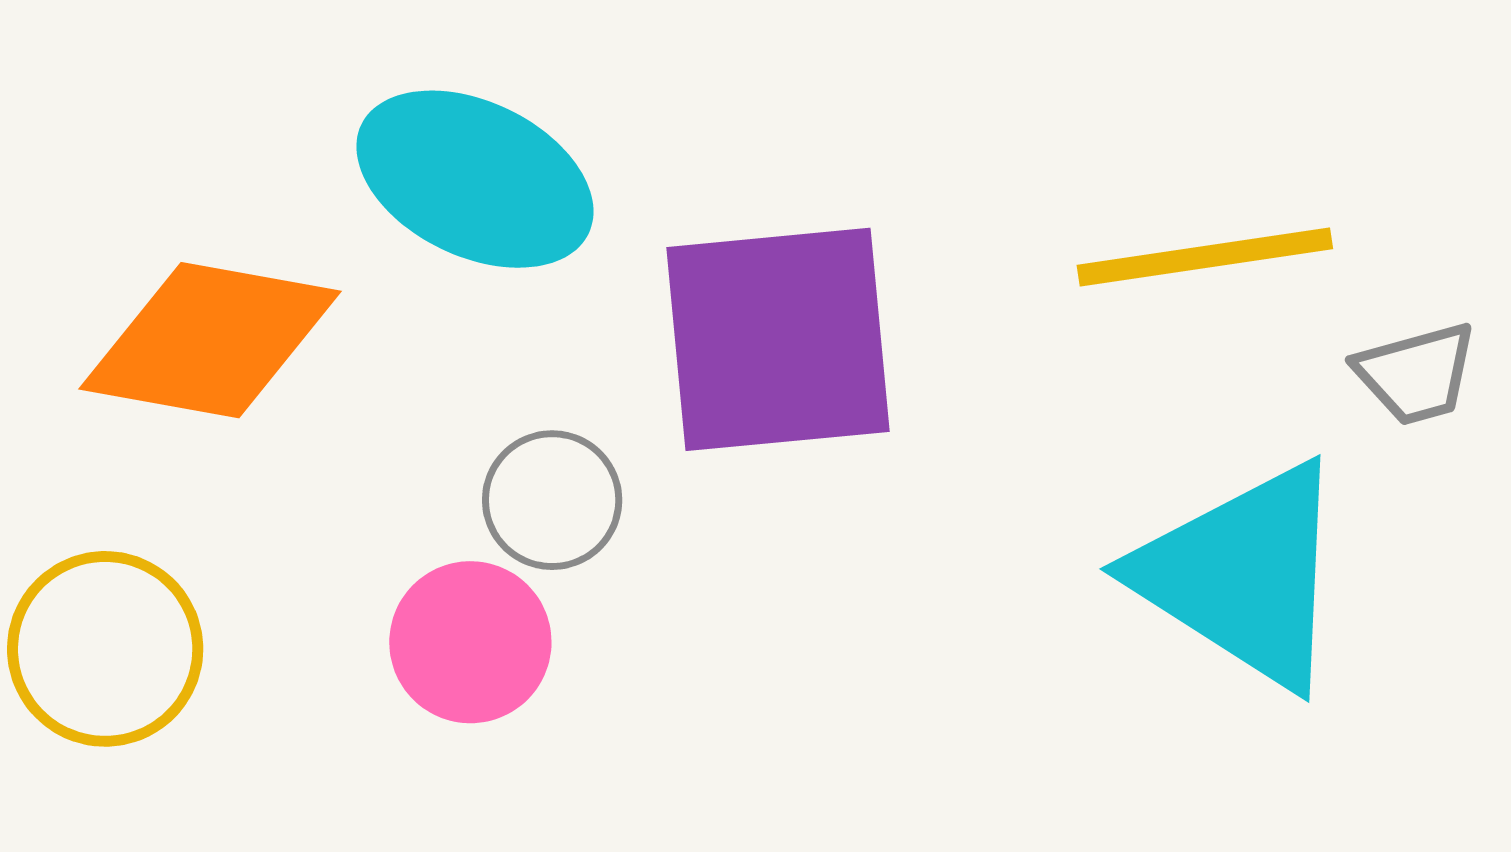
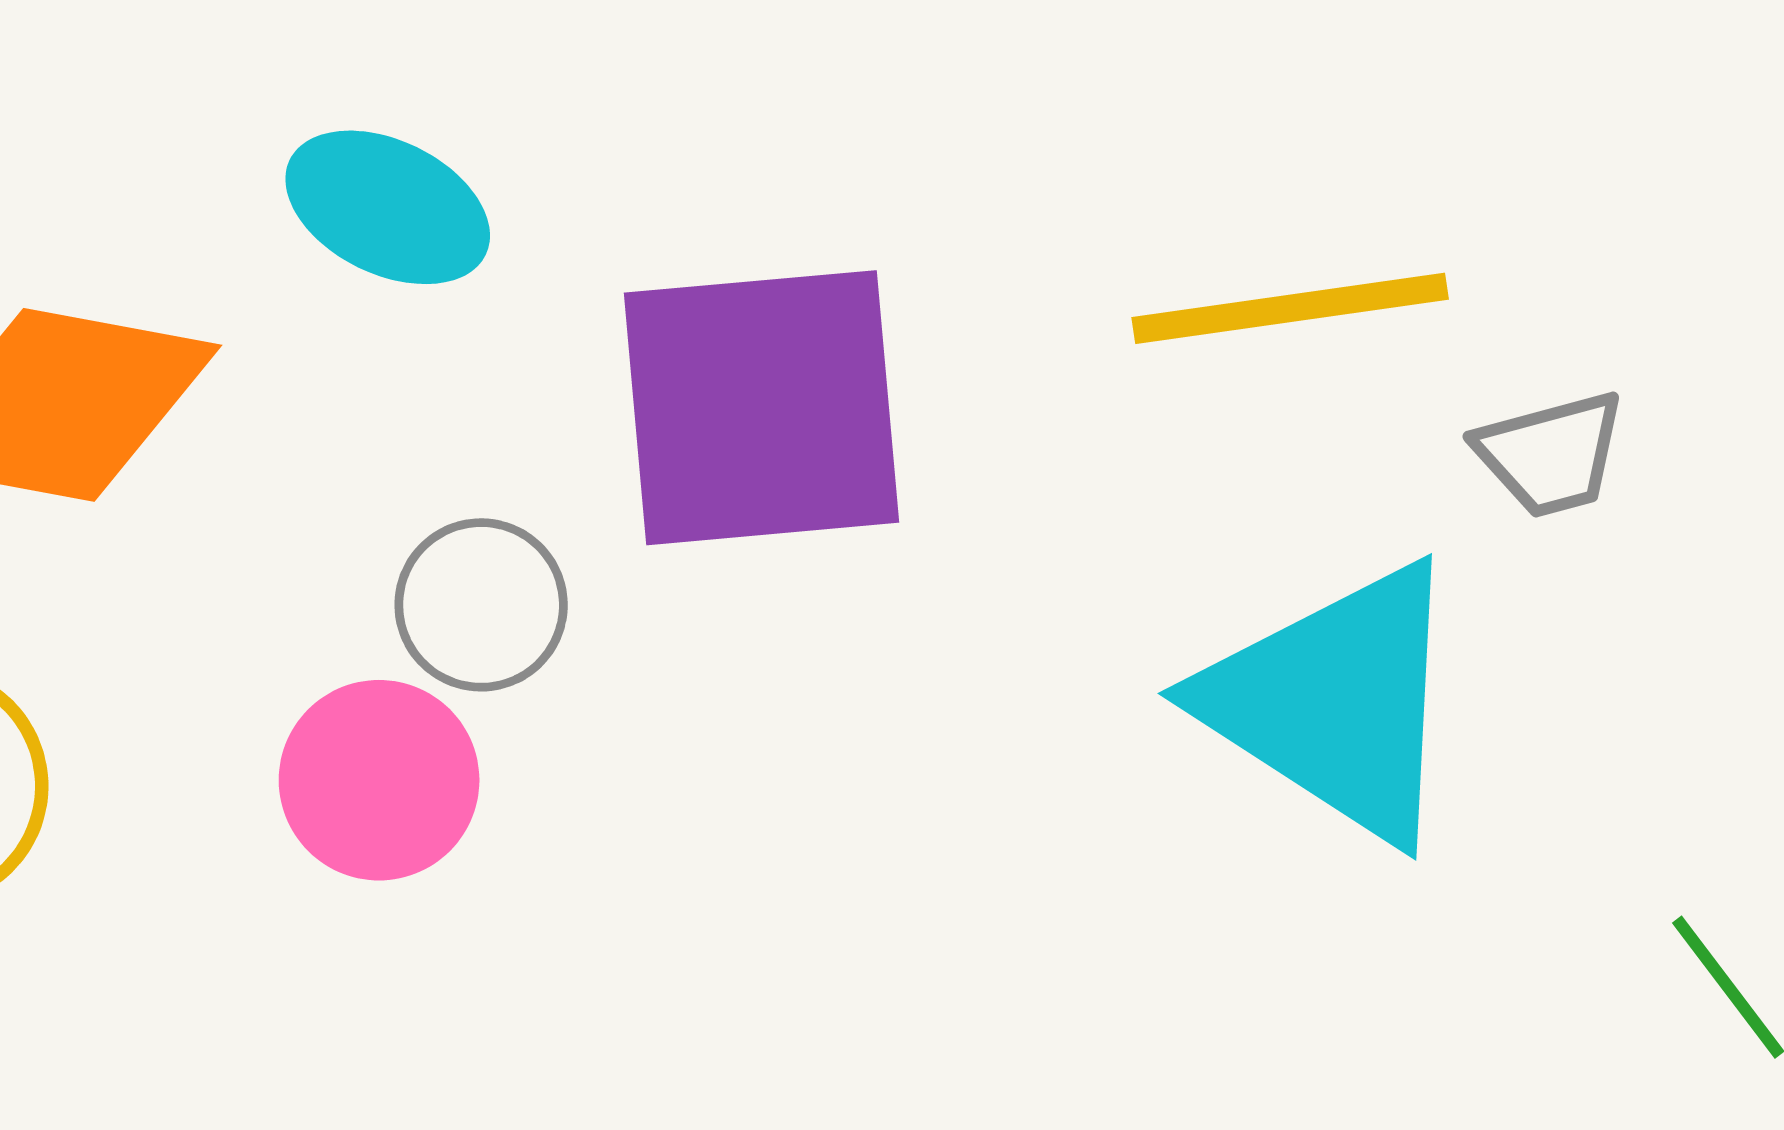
cyan ellipse: (475, 179) -> (388, 207), size x0.7

